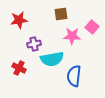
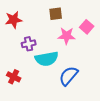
red cross: (19, 68) -> (14, 77), moved
blue semicircle: (74, 76) -> (69, 76), turned 35

